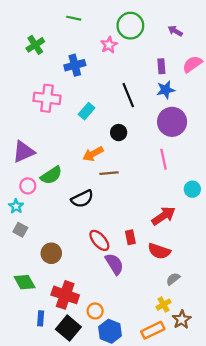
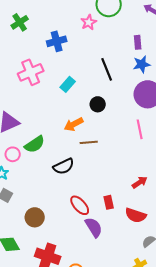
pink cross: (47, 98) -> (31, 72), turned -30
red arrow: (163, 216) -> (140, 182), size x0.7

